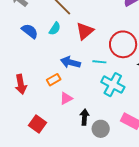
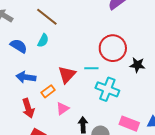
red triangle: (85, 31) -> (67, 75), moved
blue arrow: (70, 62) -> (26, 77), moved
red arrow: (21, 84) -> (28, 108), moved

